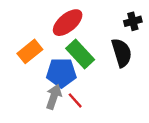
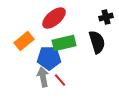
green rectangle: (80, 54) -> (64, 43), turned -60
gray arrow: (54, 97) -> (43, 77), turned -30

